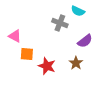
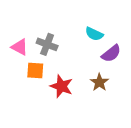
cyan semicircle: (78, 11) -> (94, 34), moved
gray cross: (60, 23) -> (47, 44), moved

